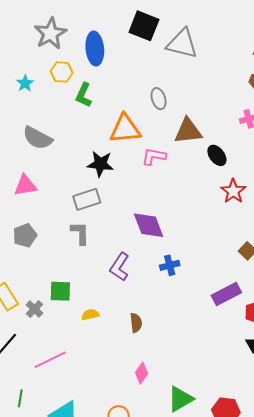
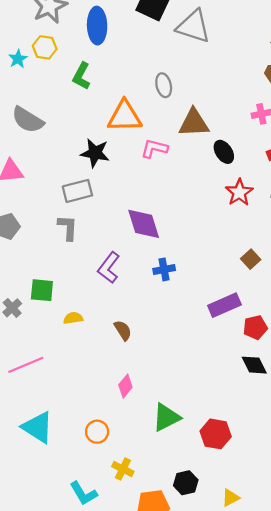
yellow hexagon: (62, 72) -> (45, 47), moved
brown semicircle: (136, 323) -> (123, 330), turned -30

